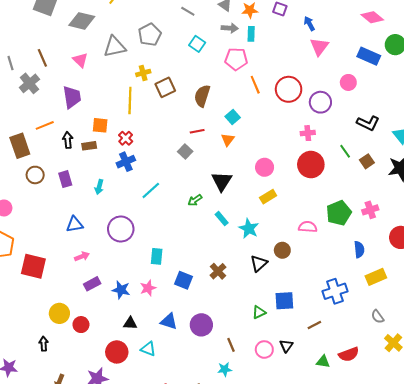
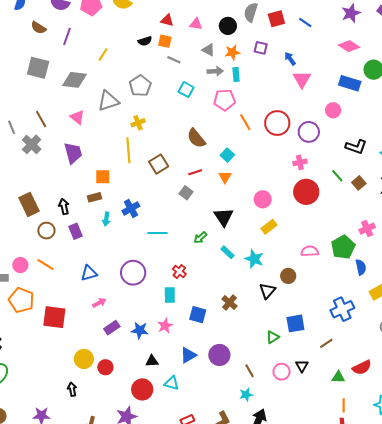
brown square: (165, 87) -> (159, 164), moved
brown semicircle: (202, 96) -> (196, 138), turned -50
orange line: (45, 125) -> (45, 265), moved, turned 60
red cross: (126, 138) -> (179, 271), moved
black arrow: (68, 140) -> (64, 207), moved
cyan arrow: (99, 187) -> (106, 219), moved
cyan line: (151, 190) -> (158, 233), turned 48
green pentagon: (339, 213) -> (343, 247), moved
blue triangle: (169, 321) -> (188, 355), turned -42

